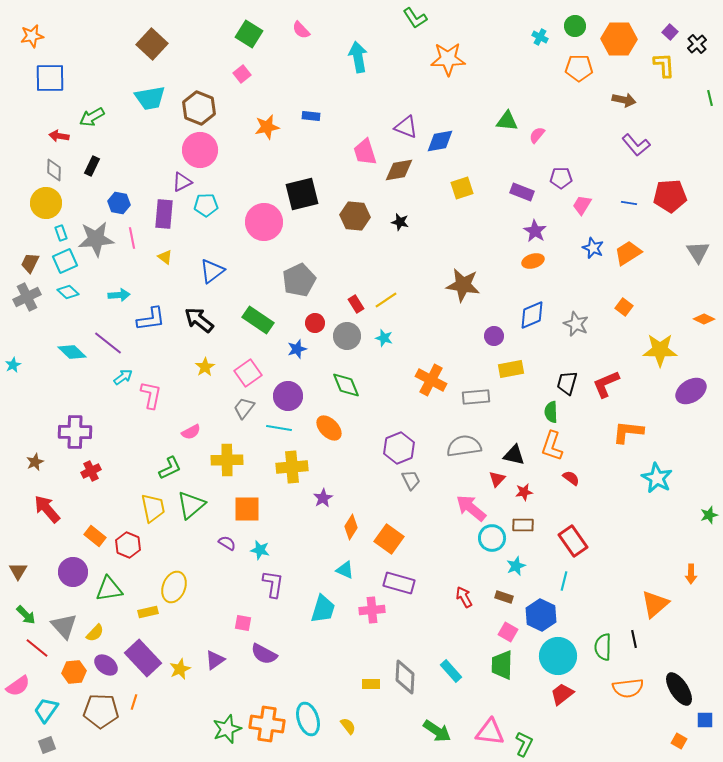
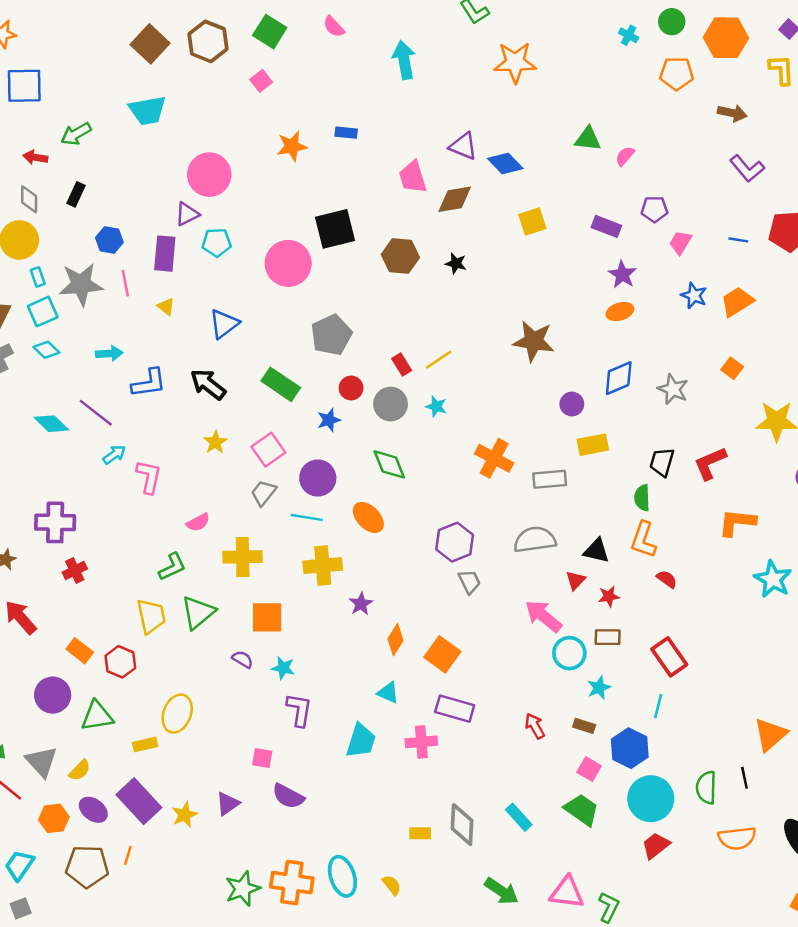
brown hexagon: (199, 108) -> (208, 41), moved
blue diamond: (440, 141) -> (505, 164), turned 56
green trapezoid: (502, 665) -> (582, 810), turned 124

